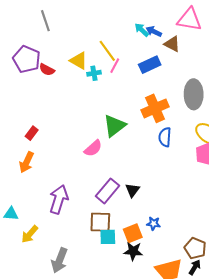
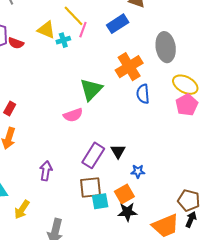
pink semicircle: (93, 148) -> (73, 115), turned 30
purple arrow: (59, 199) -> (46, 171), size x0.7
blue star: (153, 224) -> (138, 171), moved

